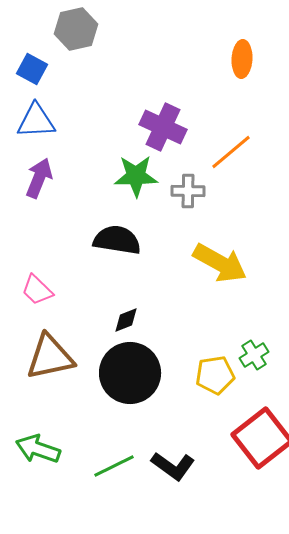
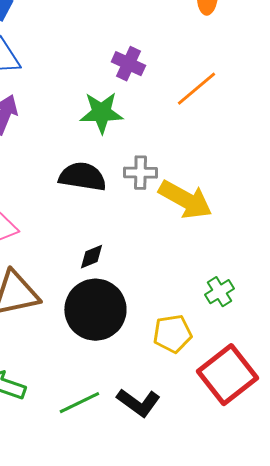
purple cross: (163, 127) -> (128, 64), size x0.7
gray cross: (188, 191) -> (140, 173), moved
yellow pentagon: (215, 375) -> (172, 334), moved

